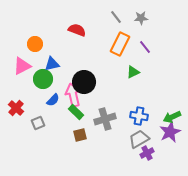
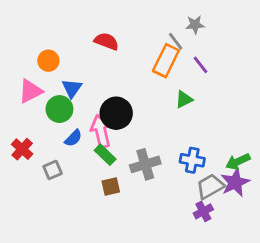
gray line: (116, 17) -> (176, 41), moved
blue triangle: (52, 64) -> (72, 88), turned -42
gray trapezoid: (139, 139) -> (210, 187), moved

